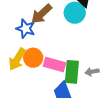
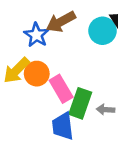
pink rectangle: (54, 64) -> (61, 89), turned 30

